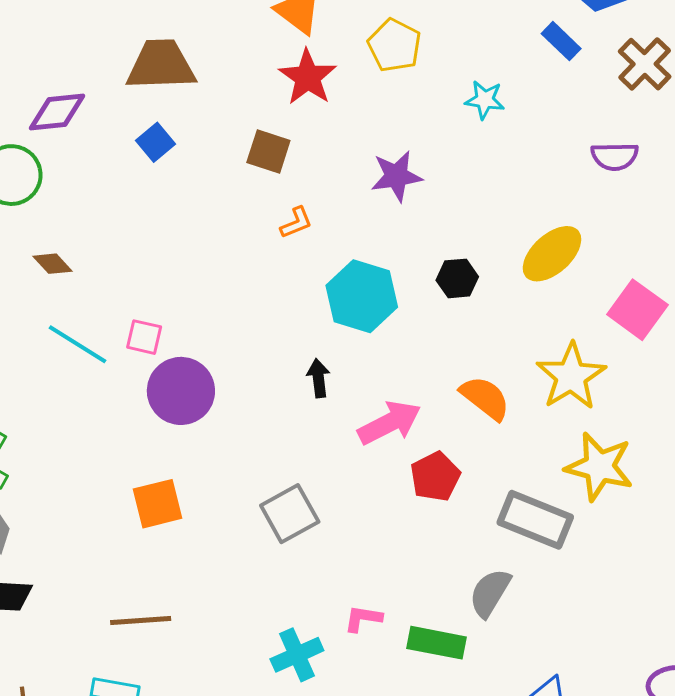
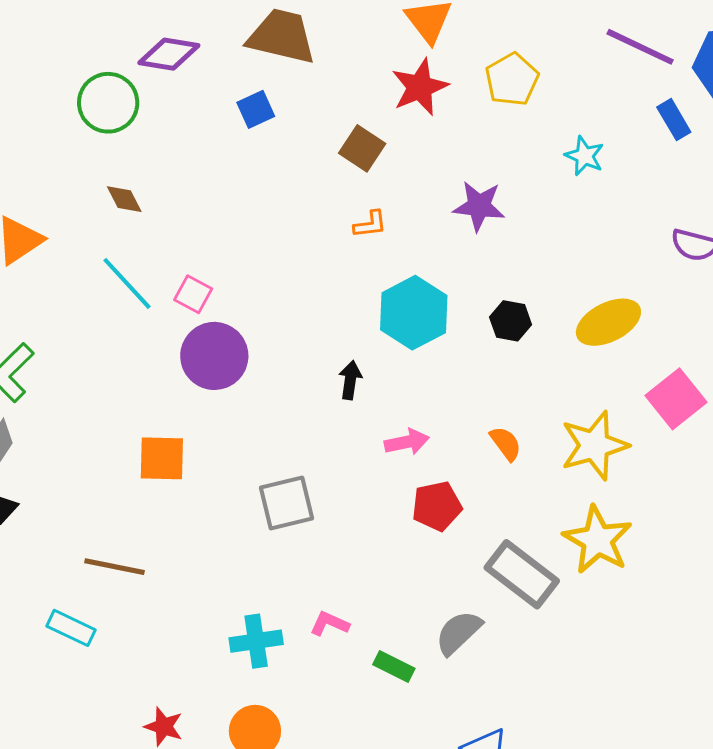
orange semicircle: (485, 398) -> (506, 443), size x0.7
pink arrow: (389, 423) -> (407, 442), size x0.7
green rectangle: (437, 643) -> (394, 667), size x0.7

